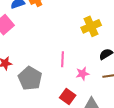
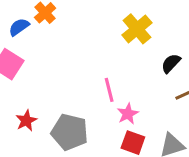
pink star: (82, 74) -> (128, 114), moved

